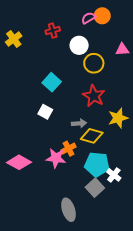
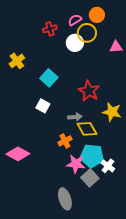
pink semicircle: (89, 18) -> (75, 20), moved
yellow cross: (14, 39) -> (17, 61), moved
yellow circle: (94, 63) -> (87, 33), moved
yellow star: (118, 118) -> (112, 112), turned 30
yellow diamond: (92, 136) -> (87, 129), turned 45
pink star: (56, 158) -> (76, 164), moved

